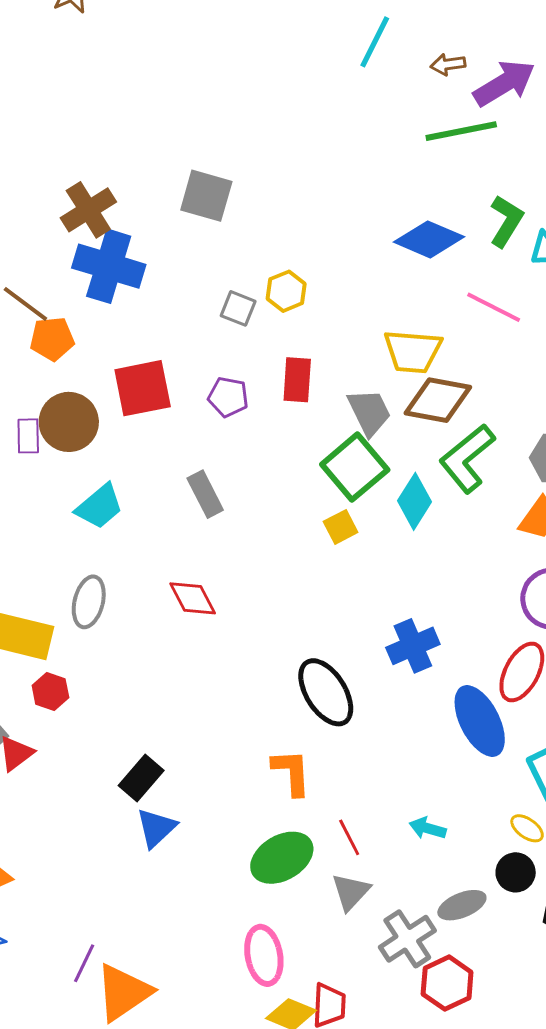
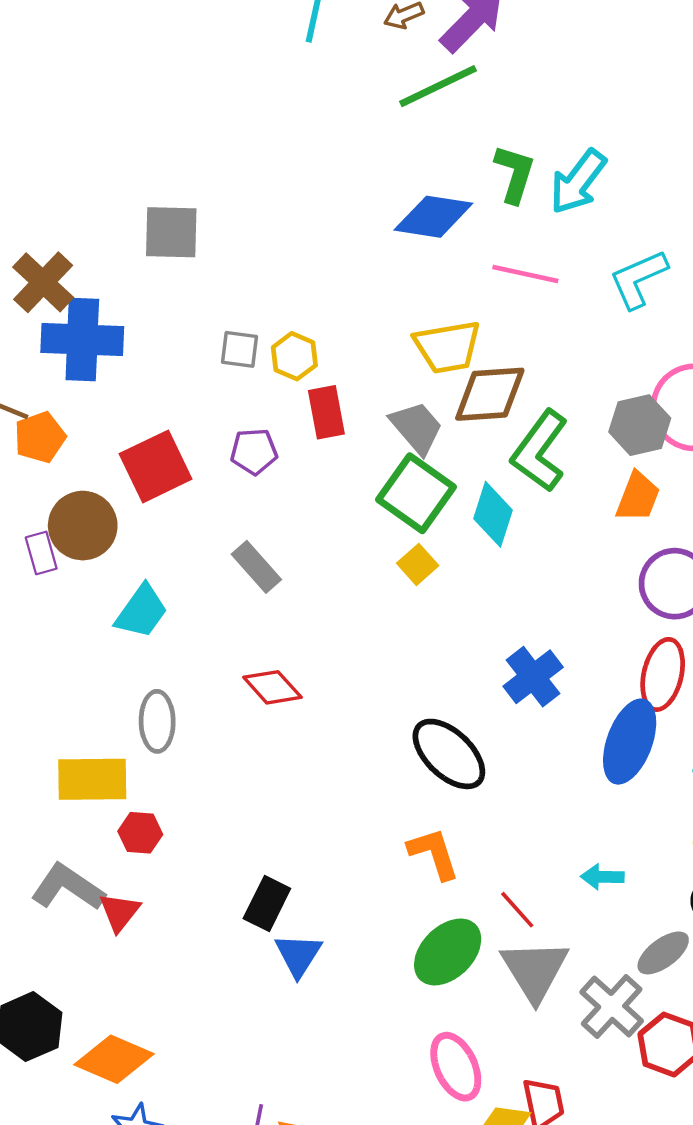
yellow hexagon: (286, 291) -> (294, 356), moved
blue ellipse: (480, 721) -> (630, 742), turned 62
gray triangle: (351, 892) -> (535, 970), size x1.5

